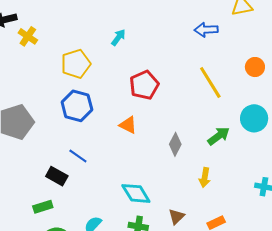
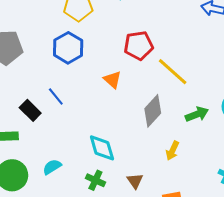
yellow line: (210, 83) -> (173, 72), moved, turned -32
gray diamond: (175, 144) -> (153, 111), size x1.4
brown triangle: (176, 217) -> (135, 181), turned -36

